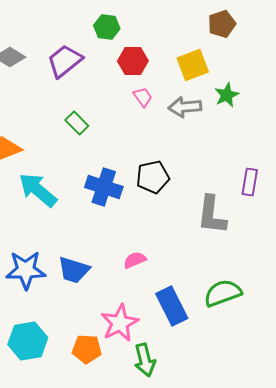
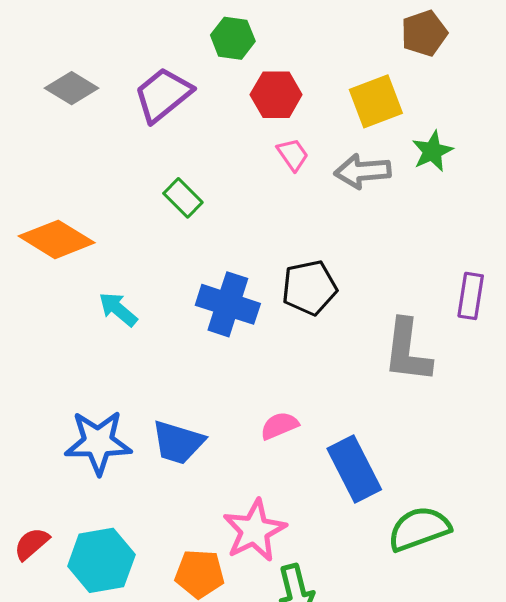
cyan arrow: (38, 190) -> (118, 309), size x0.6
green semicircle: (223, 293) -> (419, 529), moved
blue rectangle: (172, 306) -> (354, 469), moved

